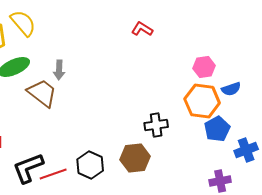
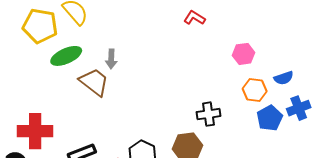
pink hexagon: (204, 67) -> (244, 54), moved
orange hexagon: (202, 101) -> (255, 90), size x0.7
blue cross: (246, 150) -> (299, 108), moved

